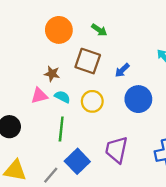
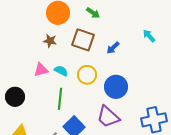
brown star: (52, 74) -> (50, 41), moved
blue circle: (138, 99) -> (116, 87), moved
purple trapezoid: (116, 150) -> (108, 117), turned -60

